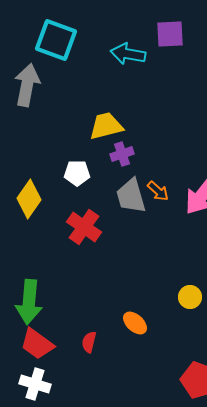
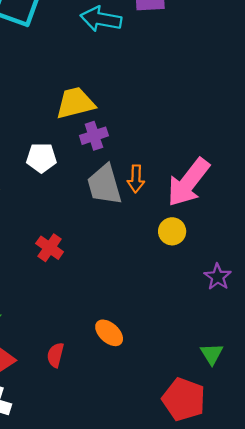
orange arrow: (158, 191) -> (136, 179), turned 50
red cross: (84, 227) -> (50, 248), moved, size x0.7
yellow circle: (190, 297) -> (172, 231), moved

